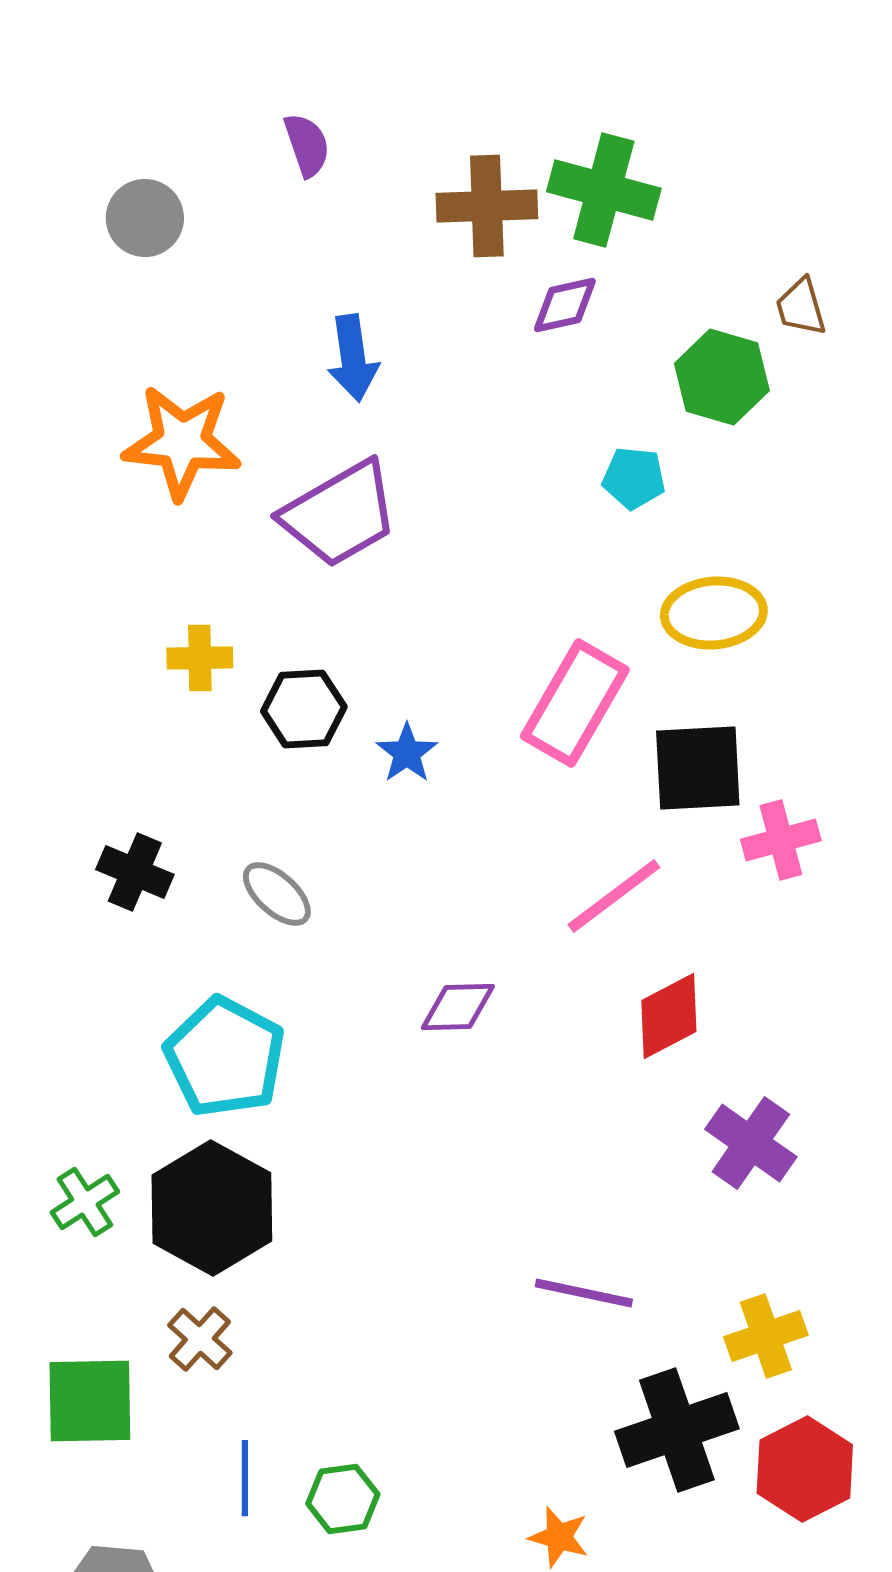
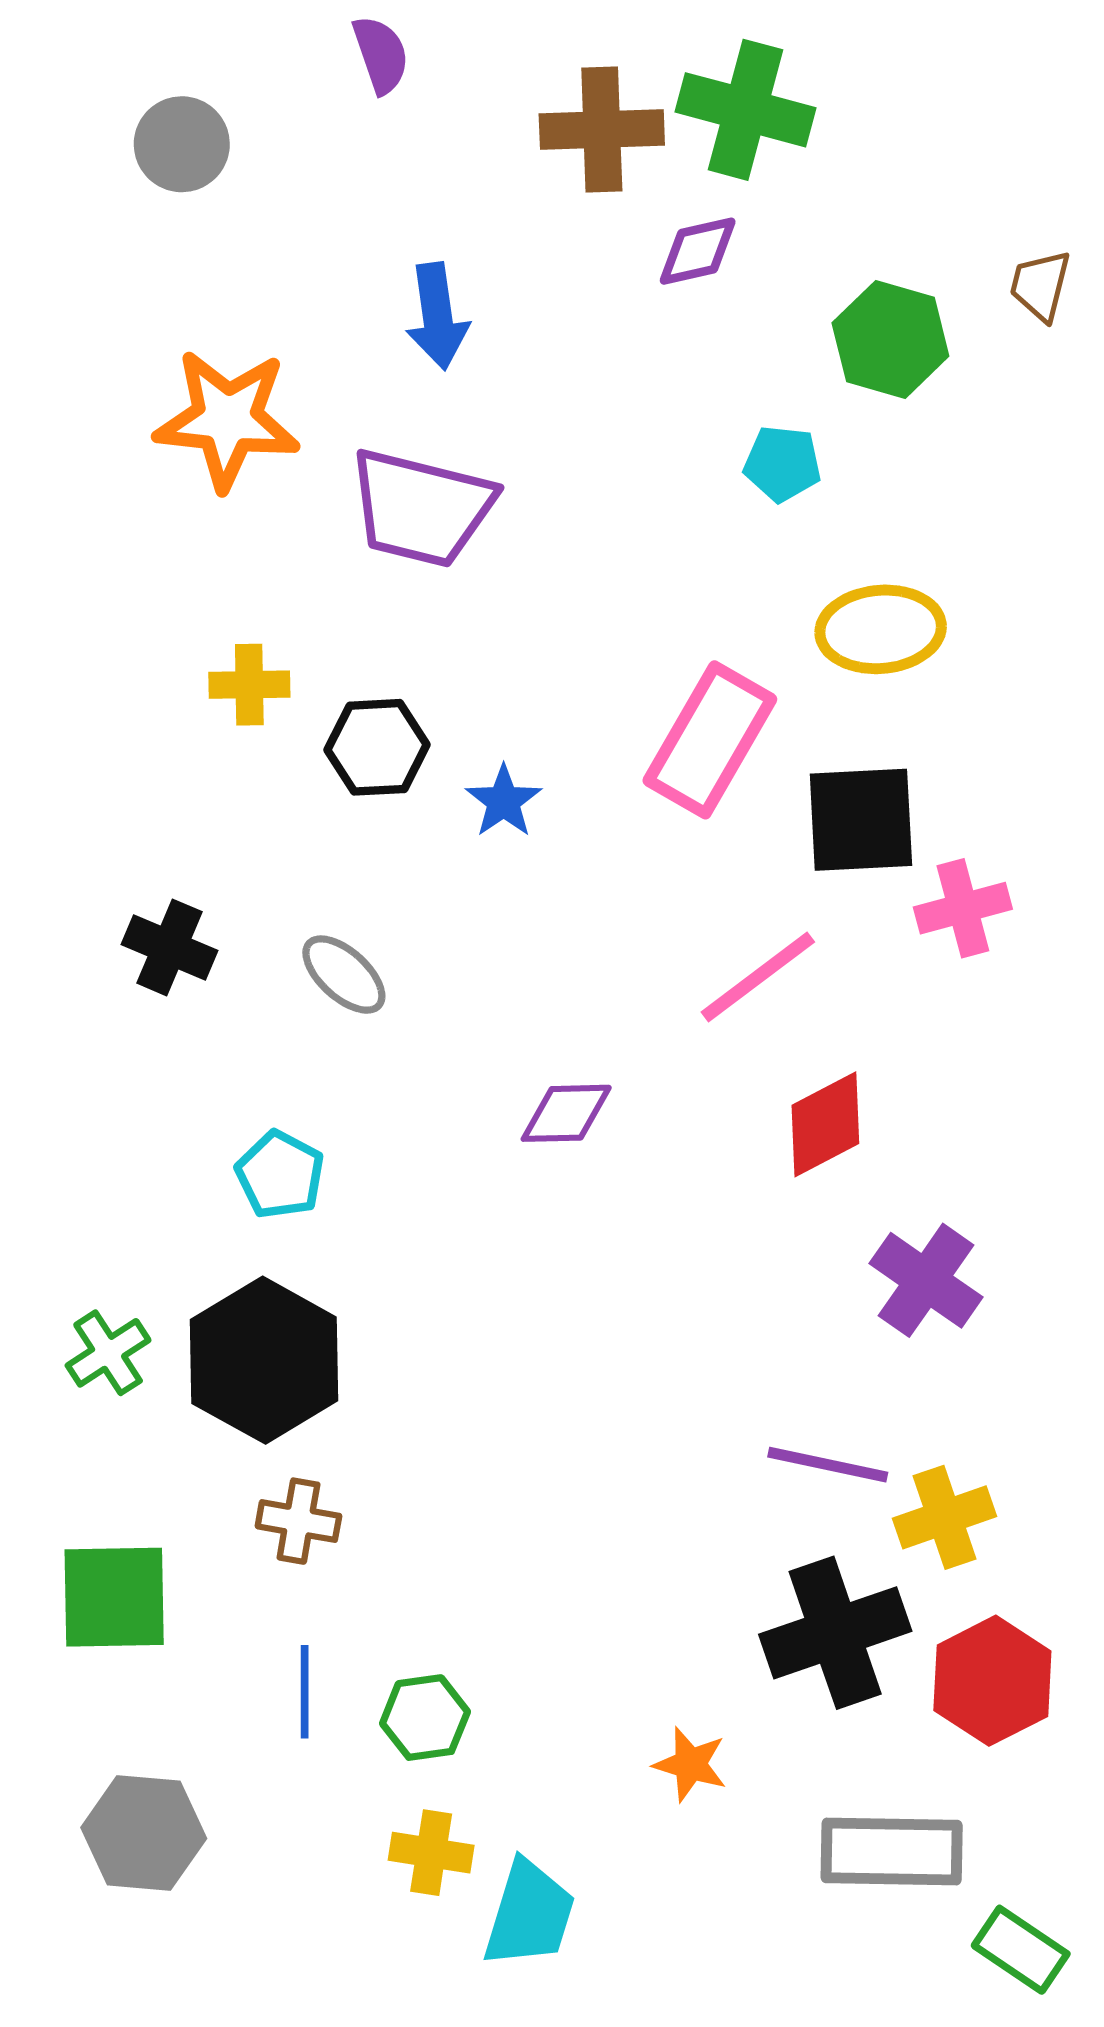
brown trapezoid: (801, 307) -> (1040, 285), moved, turned 30
purple trapezoid: (340, 514) -> (421, 508), turned 44
cyan pentagon: (225, 1057) -> (280, 1175), size x0.6
purple line: (584, 1293) -> (828, 1465), moved
brown cross: (200, 1339) -> (298, 1521), moved, turned -32

